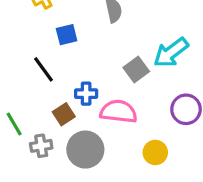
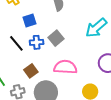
gray square: (136, 70) -> (56, 38), moved
blue cross: (86, 94) -> (37, 42), moved

